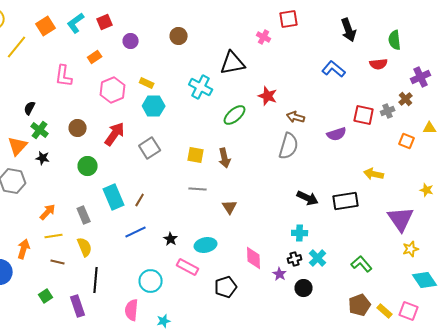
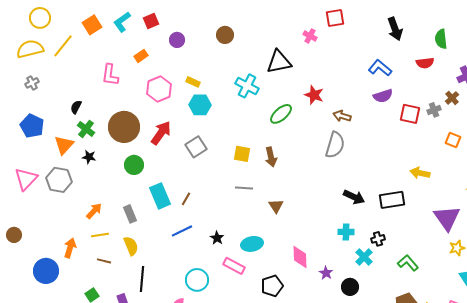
brown circle: (78, 128) -> (124, 127), size x1.8
purple semicircle: (337, 134) -> (383, 96), moved
black cross: (295, 259) -> (378, 239), moved

